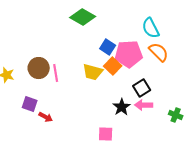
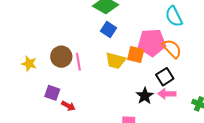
blue square: (108, 47) -> (109, 29), moved
orange semicircle: (159, 52) -> (172, 49), moved
orange square: (113, 66) -> (136, 55), turned -30

